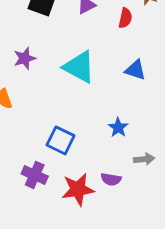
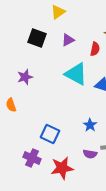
cyan triangle: (79, 67) -> (76, 74), moved
purple semicircle: (111, 179) -> (90, 154), moved

